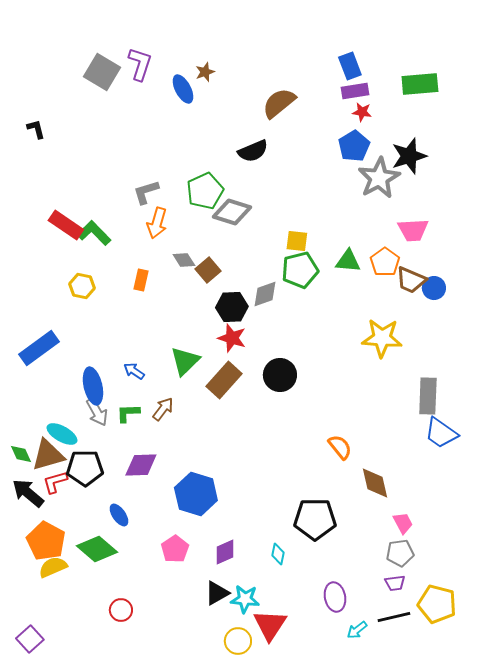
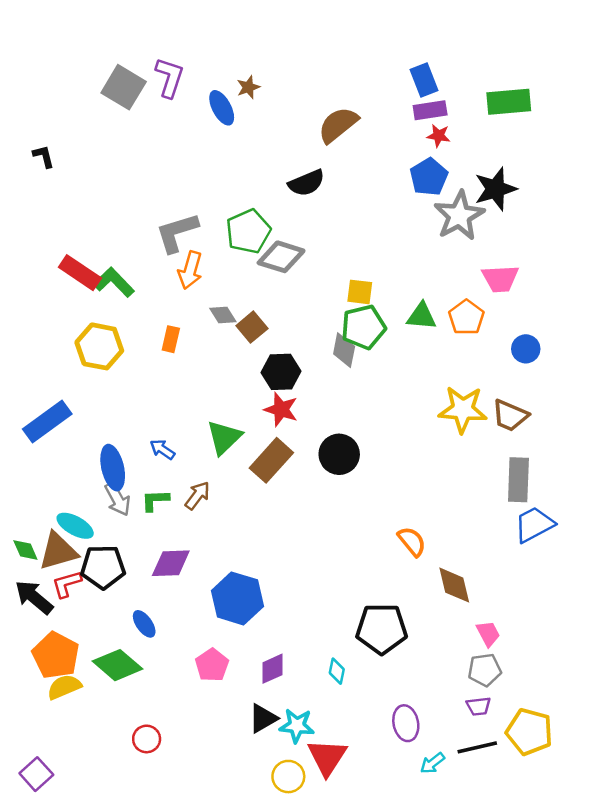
gray L-shape: (146, 192) -> (177, 233), size x1.4
brown trapezoid: (411, 280) -> (510, 416), moved
yellow hexagon: (82, 286) -> (99, 346), size x1.5
gray diamond: (265, 294) -> (344, 350), moved, turned -60
blue trapezoid: (441, 433) -> (534, 525), turned 117

